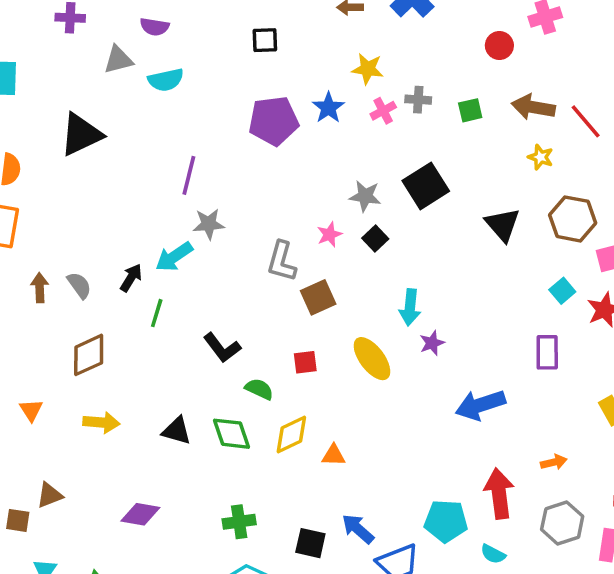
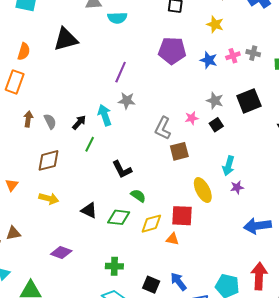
yellow star: (368, 69) -> (215, 24), moved
blue star: (328, 108) -> (209, 60), moved, turned -30
cyan arrow: (174, 257) -> (105, 115), turned 95
red square: (305, 362) -> (182, 216), moved, size x1.6
green diamond: (231, 434) -> (119, 217), turned -75

